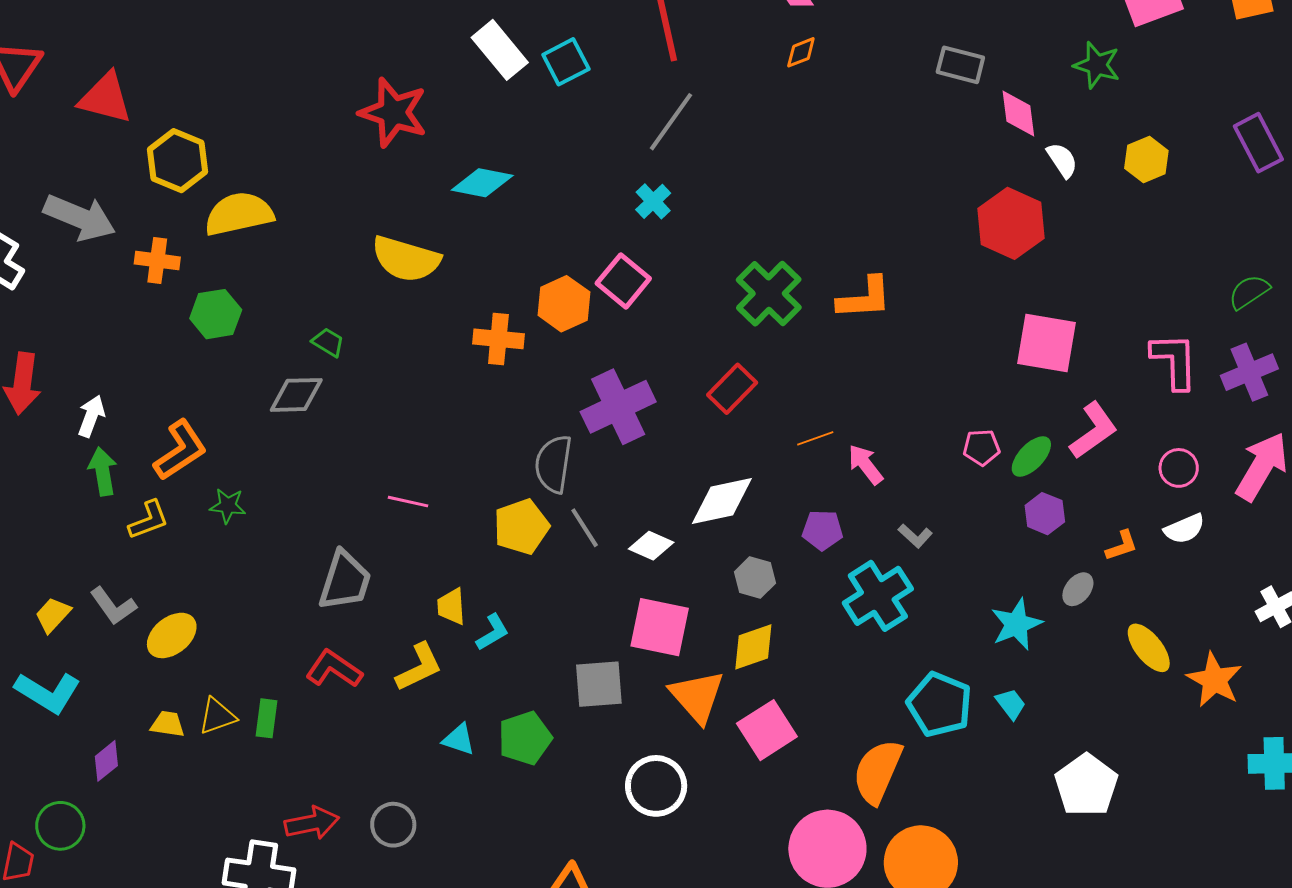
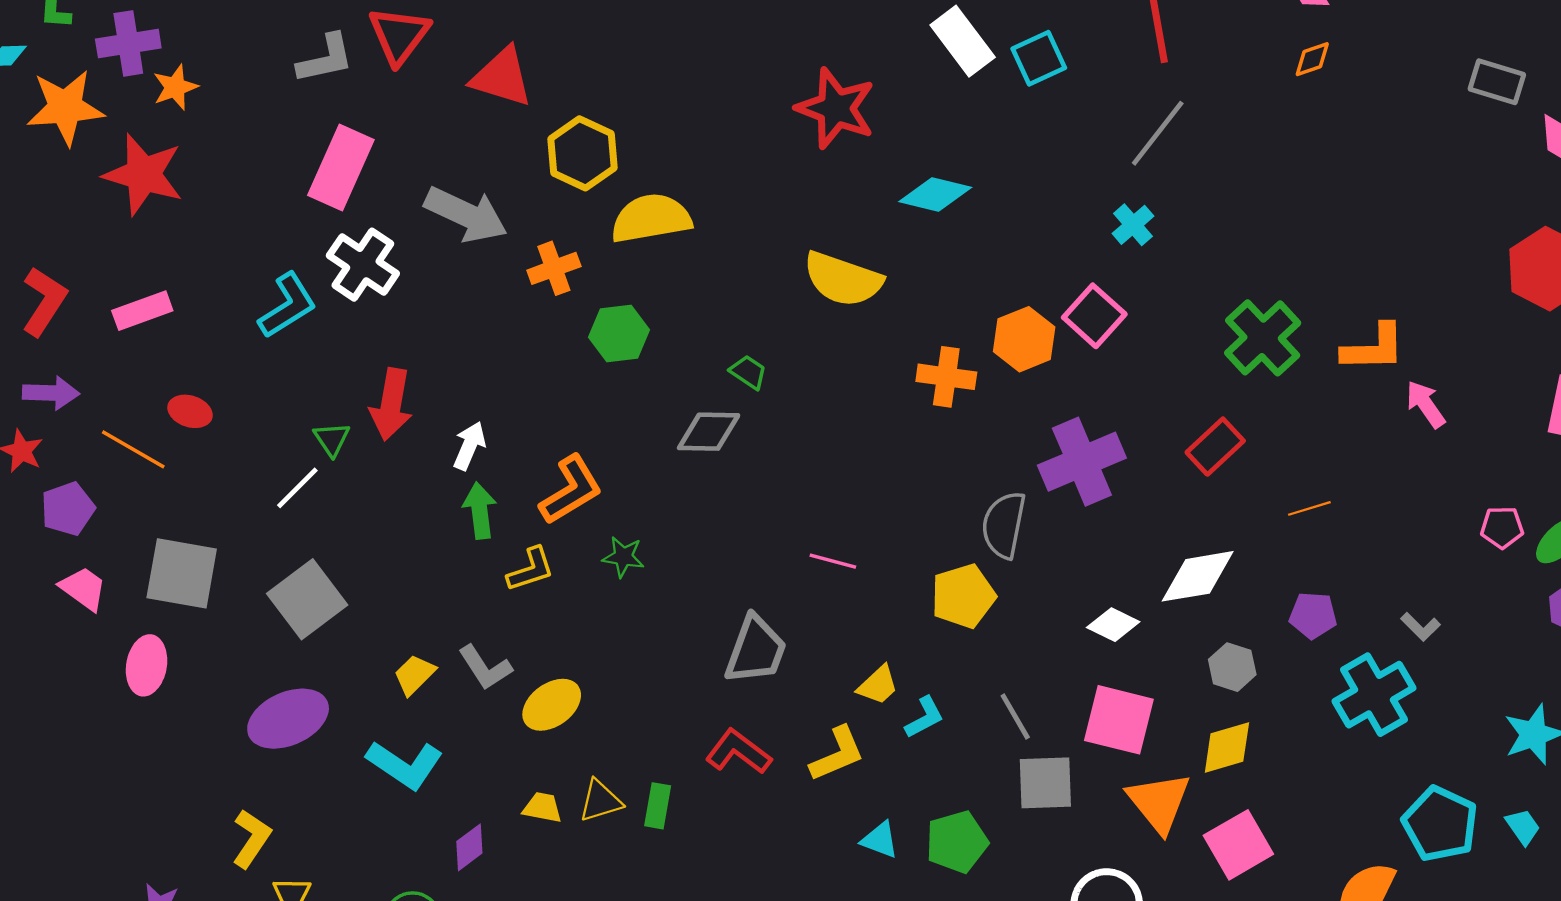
orange cross: (157, 260) -> (554, 268), turned -30
pink arrow: (865, 465) -> (1426, 404), moved
gray line: (585, 528) -> (1015, 716), moved
yellow trapezoid: (451, 606) -> (878, 685), turned -132

